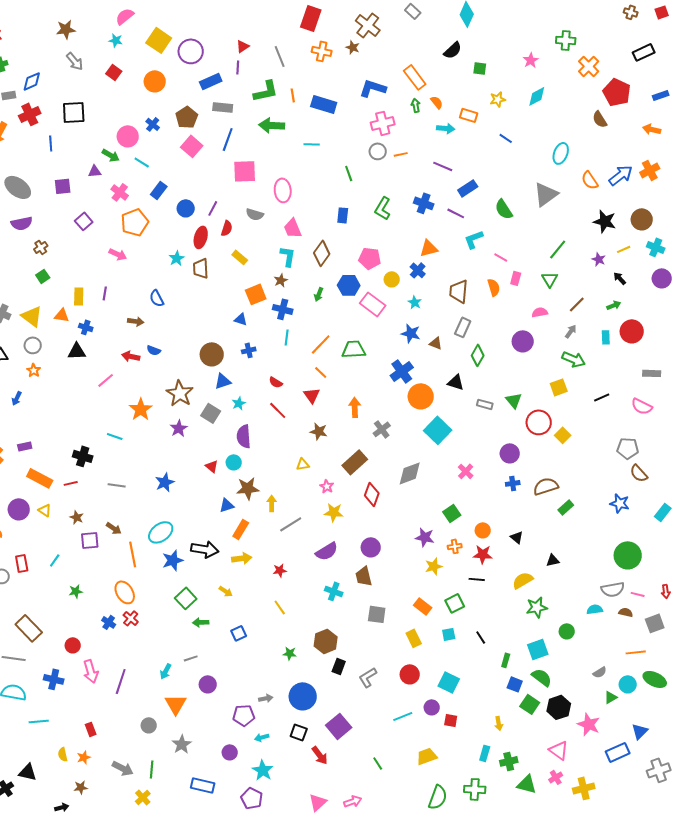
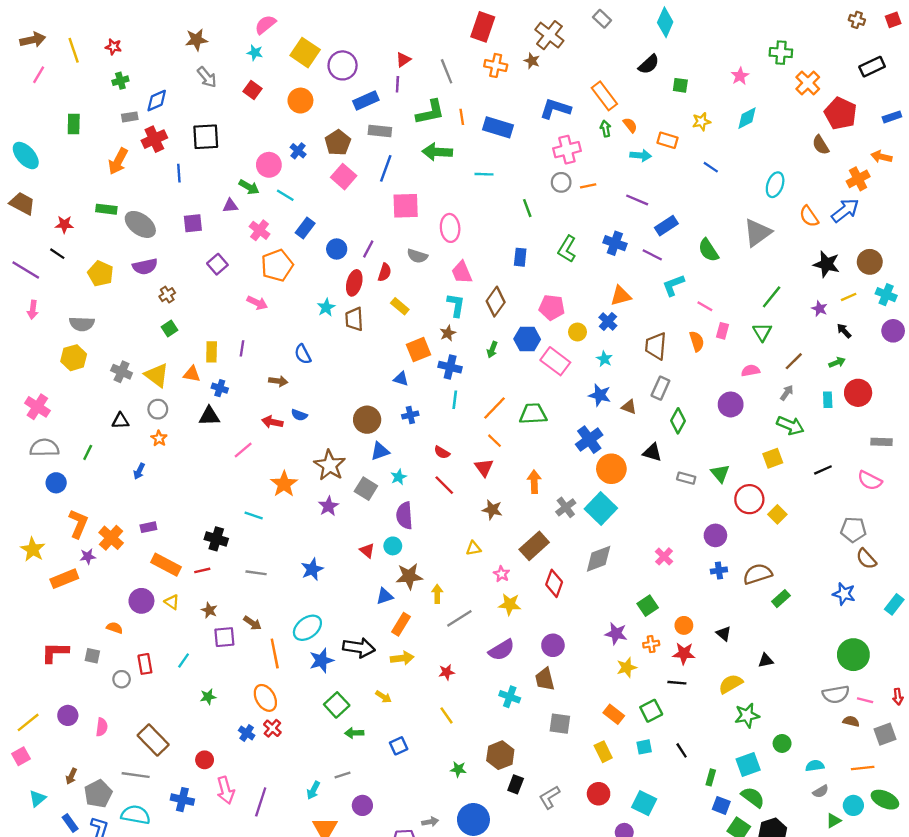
orange cross: (650, 170) -> (858, 179), moved
cyan square: (438, 430) -> (601, 509), moved
cyan semicircle: (595, 609) -> (815, 766), moved

